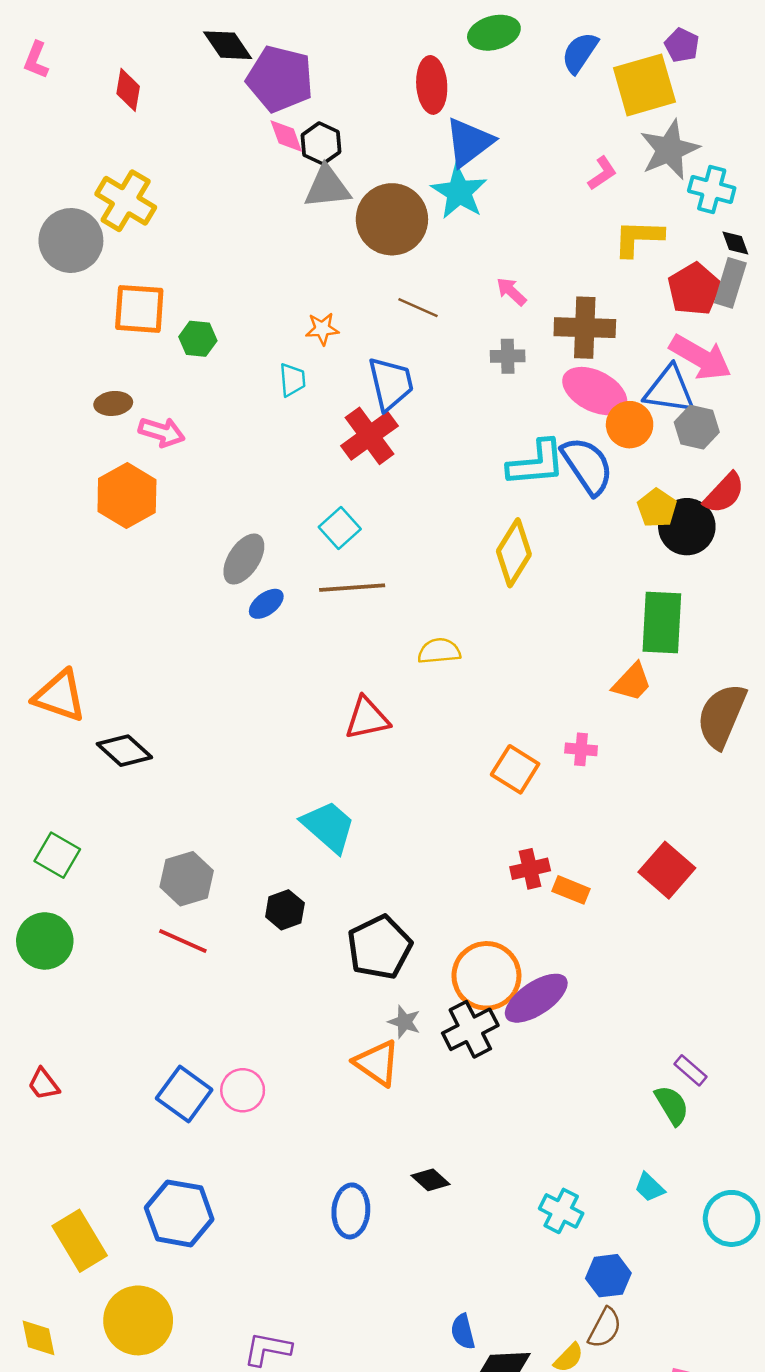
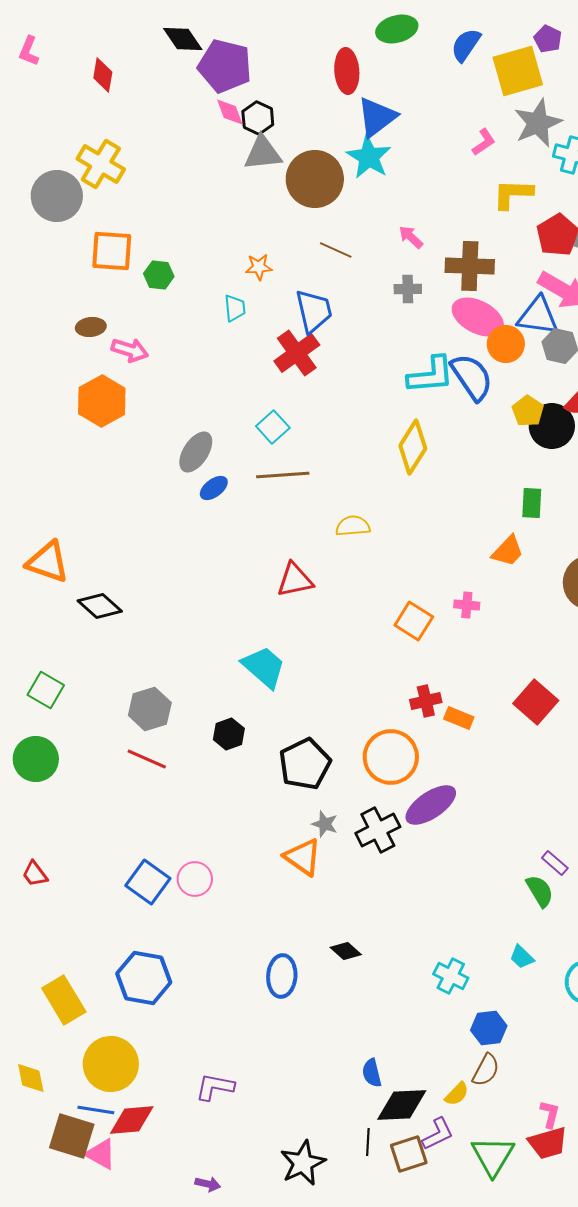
green rectangle: (662, 622) -> (532, 503), size x0.6
orange circle: (486, 976) -> (391, 757), moved

